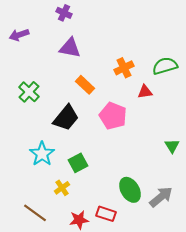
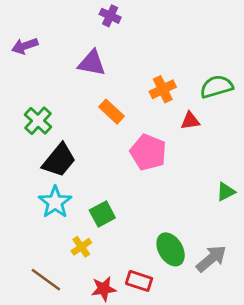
purple cross: (64, 13) -> (110, 16), moved
black trapezoid: (66, 118) -> (59, 160), moved
green triangle: (172, 146) -> (226, 192), turned 35

